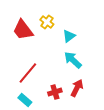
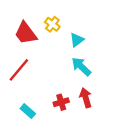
red line: (28, 73) -> (19, 70), moved
red arrow: (77, 88) -> (86, 98), turned -42

